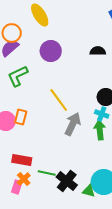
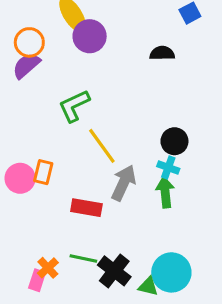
purple circle: (51, 51) -> (90, 36), moved
black semicircle: (98, 51) -> (162, 53), moved
green L-shape: (18, 76) -> (74, 106), moved
red rectangle: (22, 160) -> (86, 208), moved

